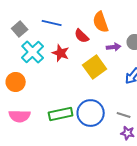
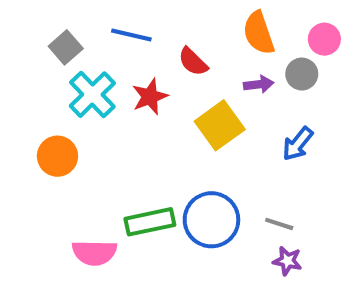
orange semicircle: (101, 22) -> (259, 33), moved
red star: (61, 53) -> (150, 97), turned 30
pink semicircle: (20, 116) -> (94, 253), moved

